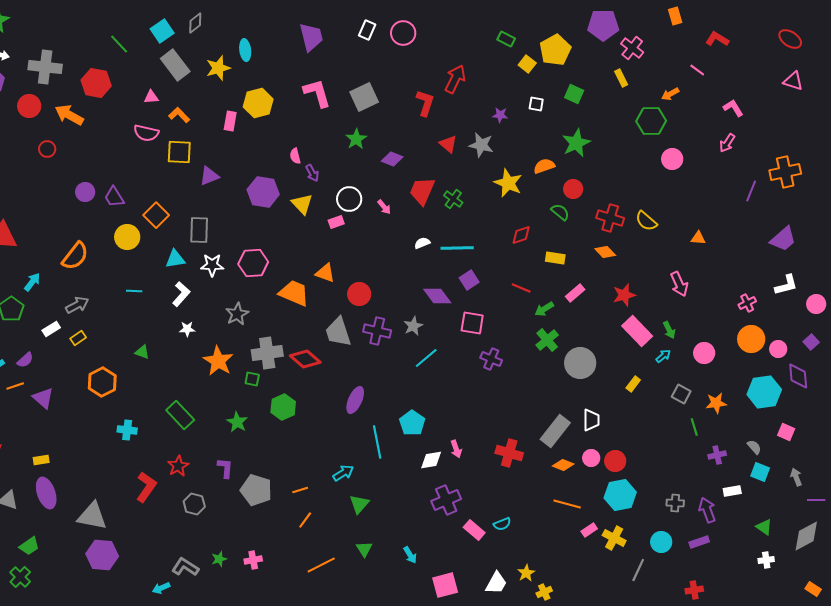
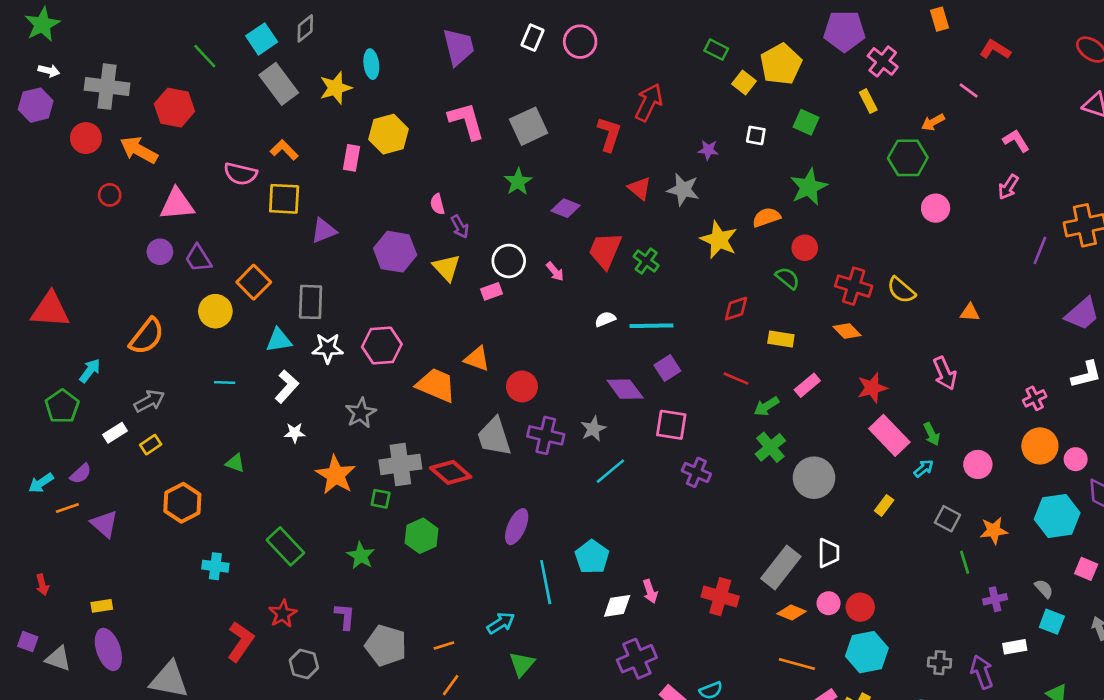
pink triangle: (151, 97) -> (177, 204), moved, size x1.8

